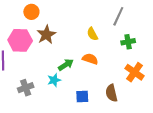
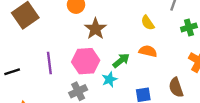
pink hexagon: (20, 40) -> (86, 61), moved

